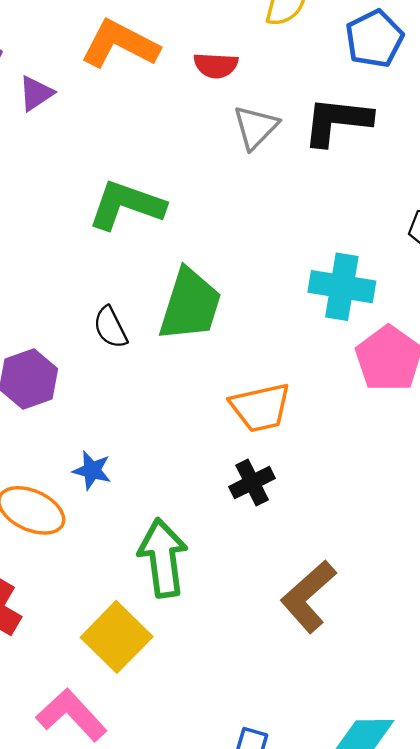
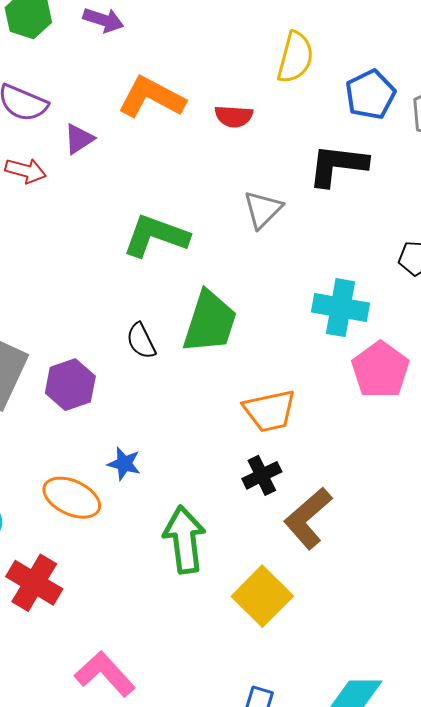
gray triangle: (256, 127) -> (263, 210), moved
brown L-shape: (308, 596) -> (308, 518), moved
yellow square: (117, 637) -> (262, 596), moved

